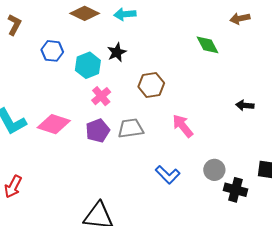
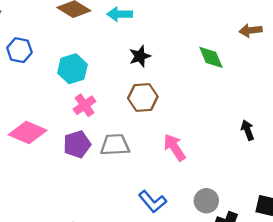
blue hexagon: (52, 51) -> (19, 50), moved
black star: (117, 52) -> (140, 56), moved
black arrow: (245, 105) -> (248, 130), turned 60

